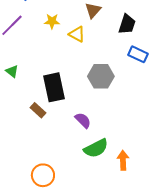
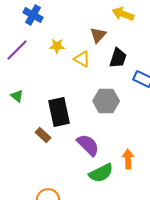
black trapezoid: (127, 24) -> (118, 58), moved
purple semicircle: (83, 120) -> (88, 145), size x1.4
orange arrow: (123, 160) -> (128, 159), moved

